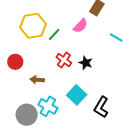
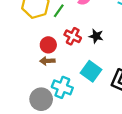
red circle: (15, 62) -> (48, 45), moved

